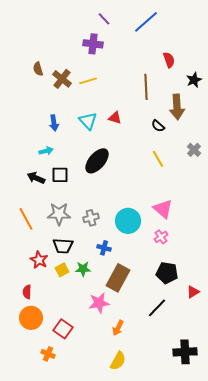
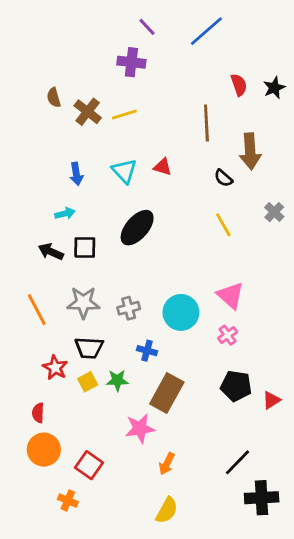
black star: (194, 80) -> (274, 88), moved
red triangle: (193, 292) -> (271, 400), moved
black line: (157, 308) -> (237, 462), moved

